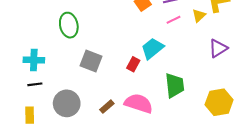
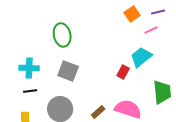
pink line: (174, 20) -> (151, 30), moved
gray square: (91, 61) -> (68, 71), moved

